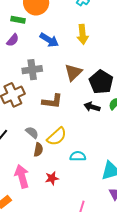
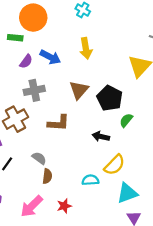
purple semicircle: (13, 40) -> (26, 61), moved
black arrow: (92, 107) -> (101, 136), moved
yellow semicircle: (57, 136) -> (115, 165), moved
pink arrow: (22, 176) -> (32, 206), turned -115

